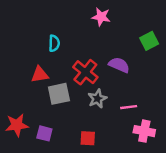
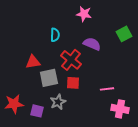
cyan semicircle: (54, 43) -> (55, 35), moved
purple semicircle: (119, 65) -> (92, 44), moved
gray star: (97, 99) -> (58, 102), moved
red square: (88, 138) -> (73, 83), moved

